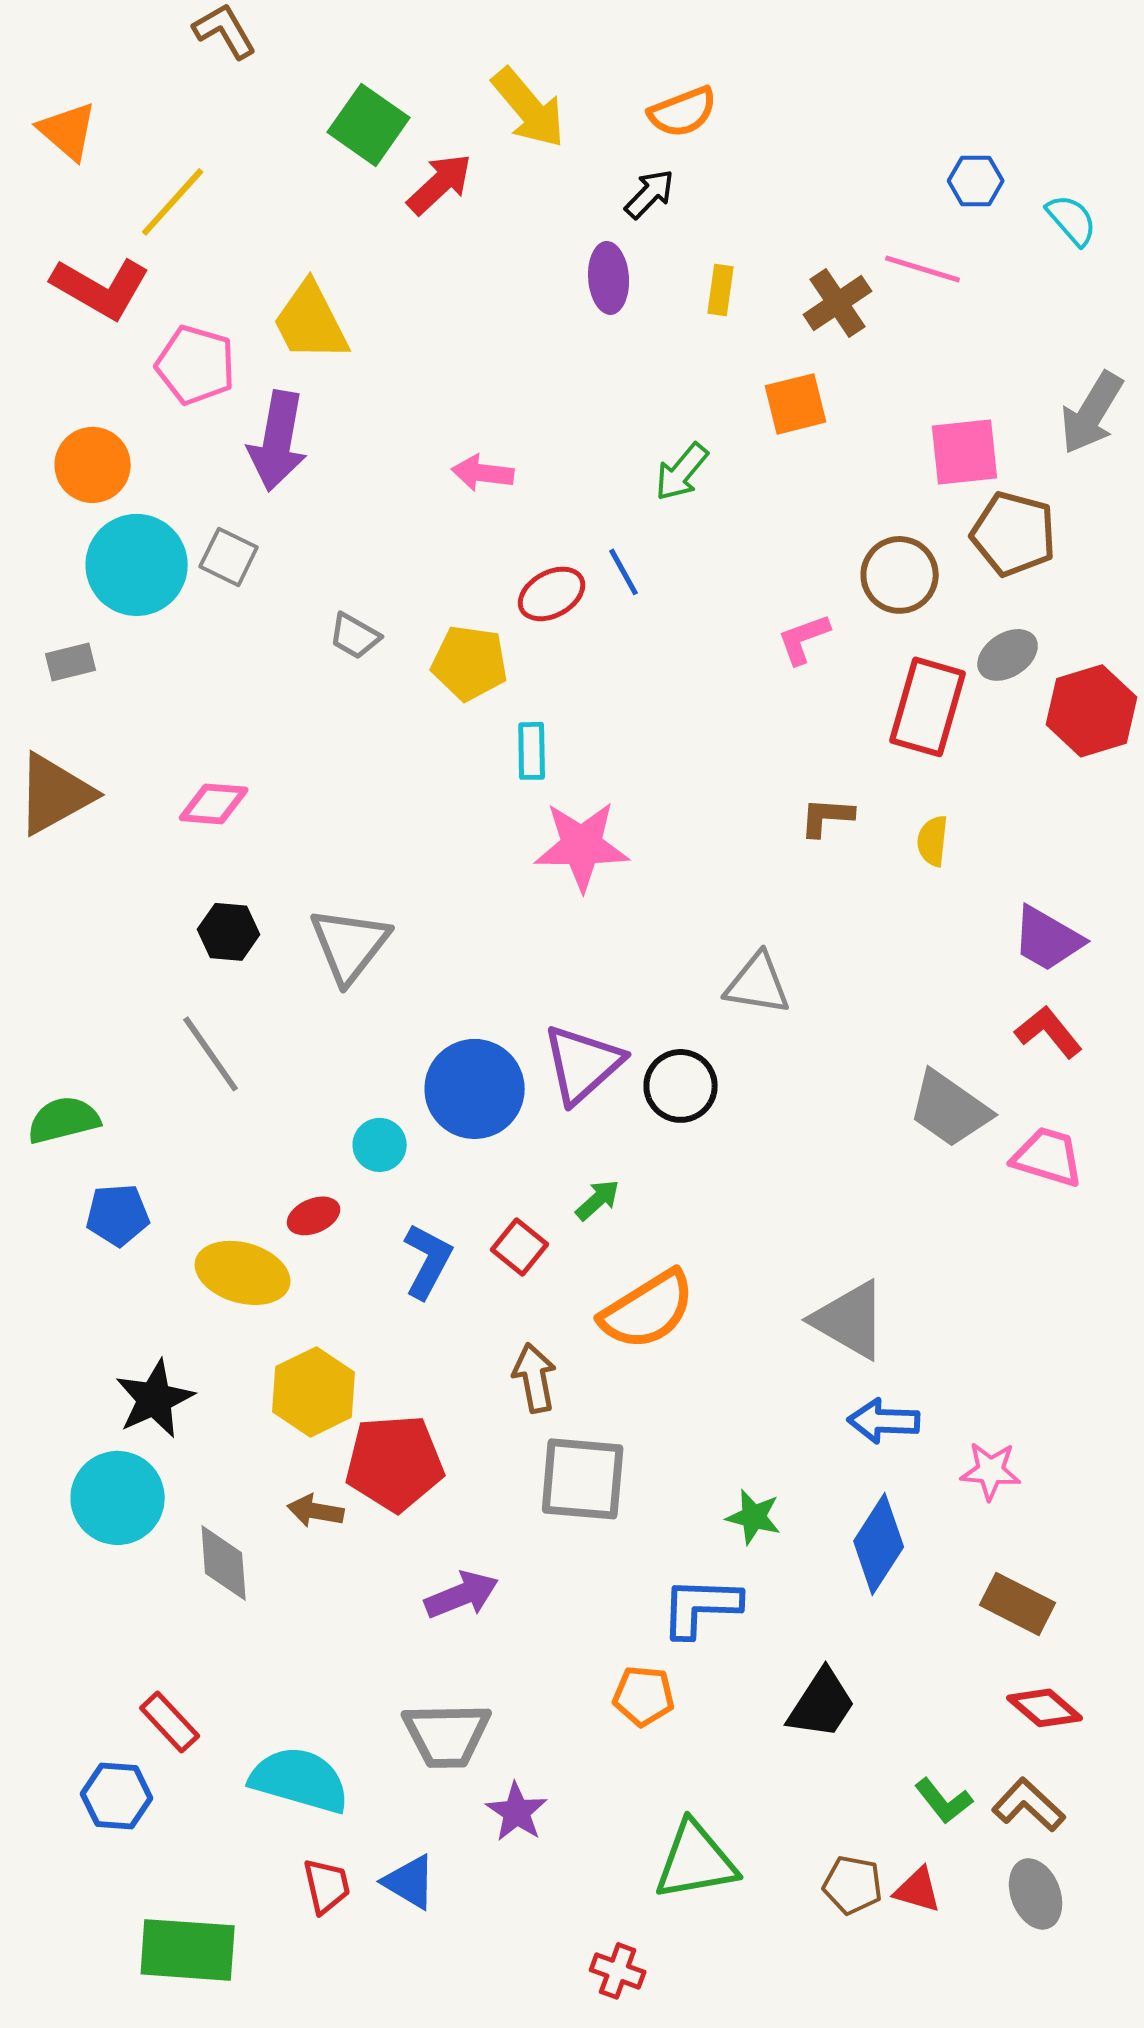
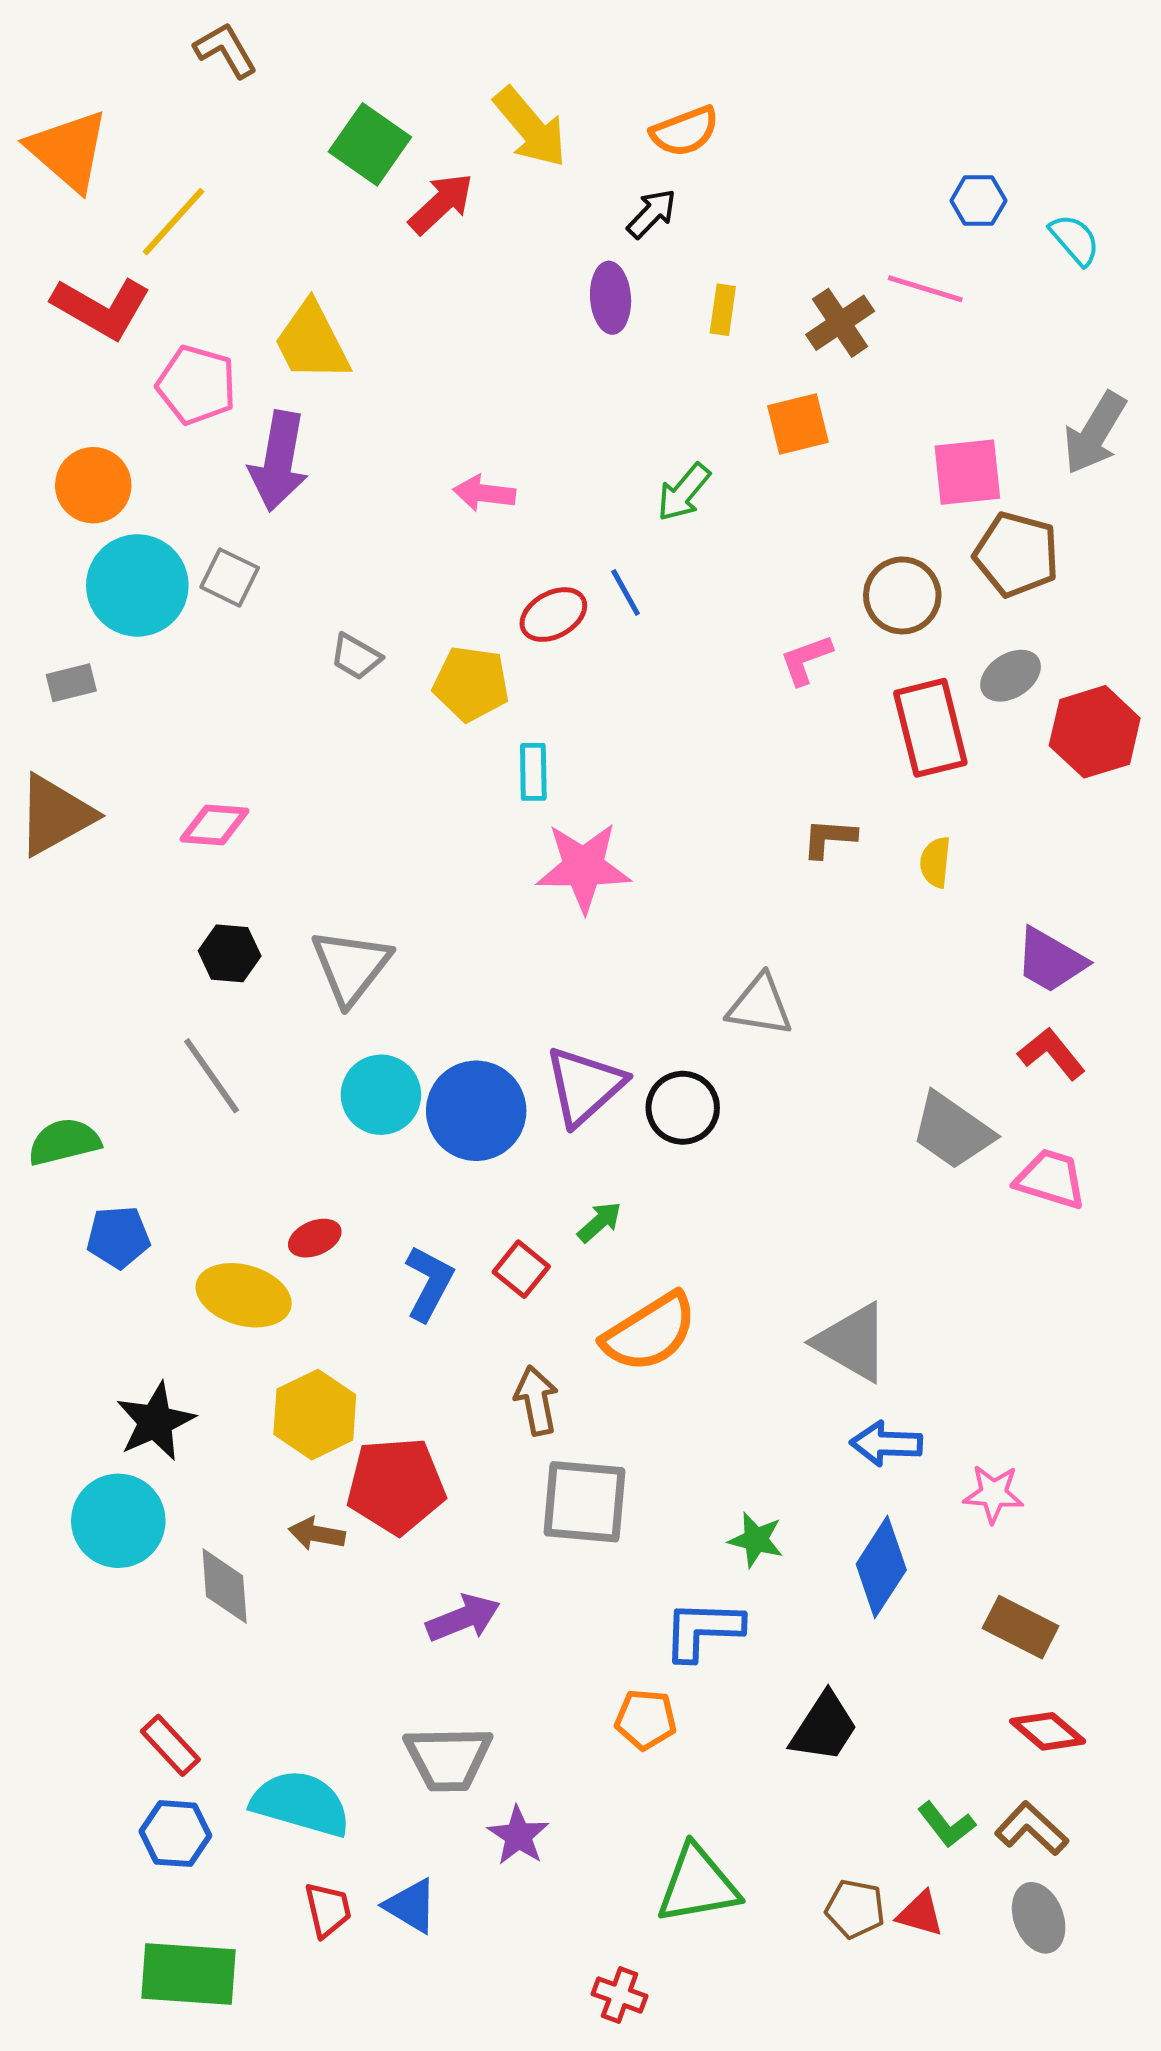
orange triangle: (68, 131) -> (68, 150), size x1.4
red rectangle: (928, 707) -> (930, 728), turned -30
cyan circle: (380, 1145) -> (381, 1095), moved, size x1.5
blue hexagon: (117, 1796) -> (175, 1834), moved

